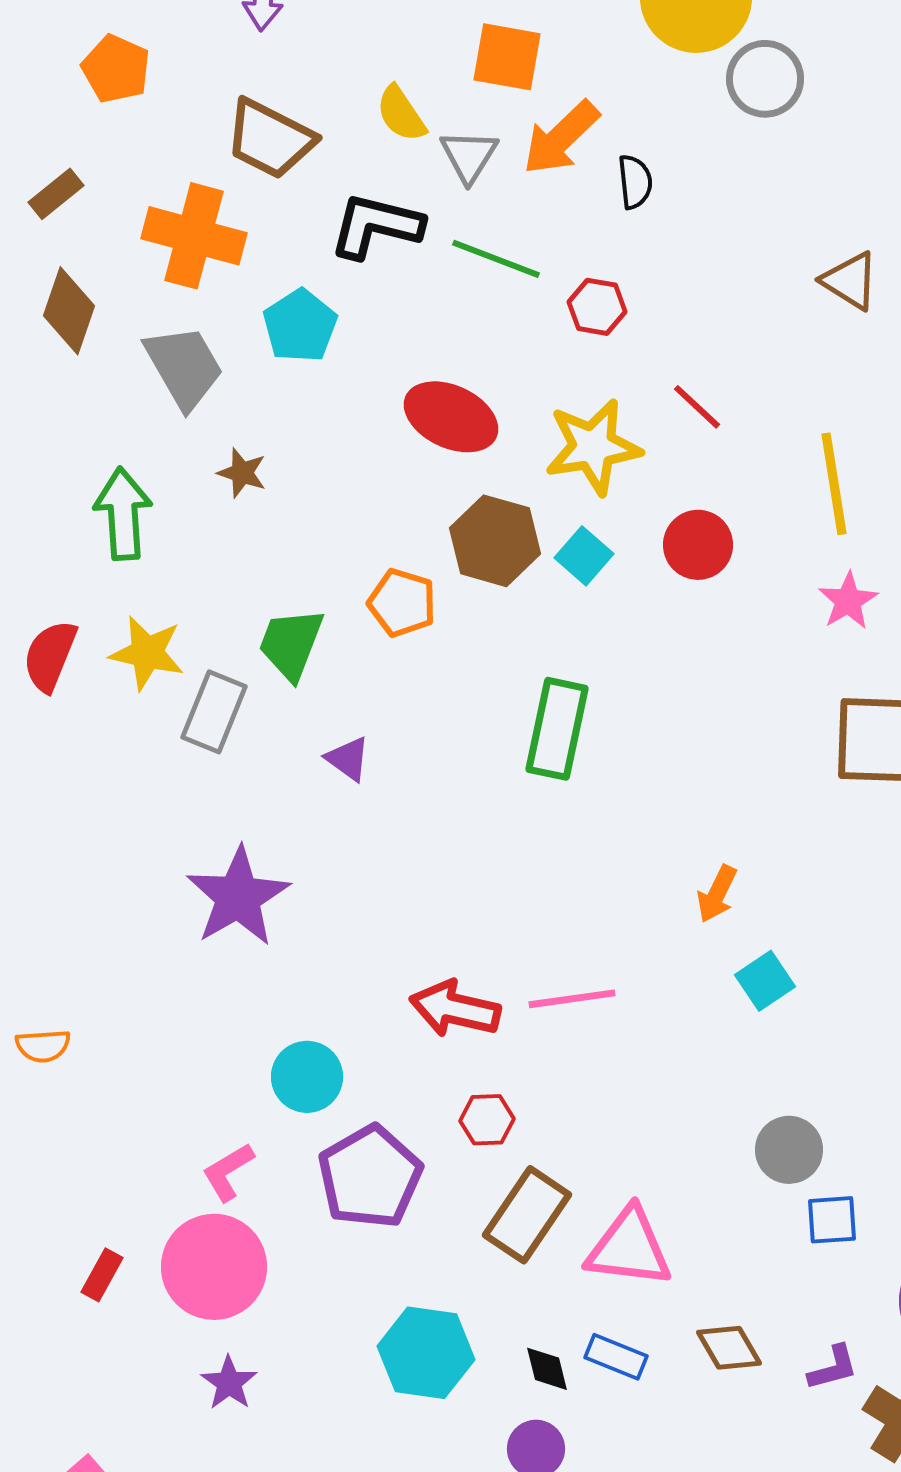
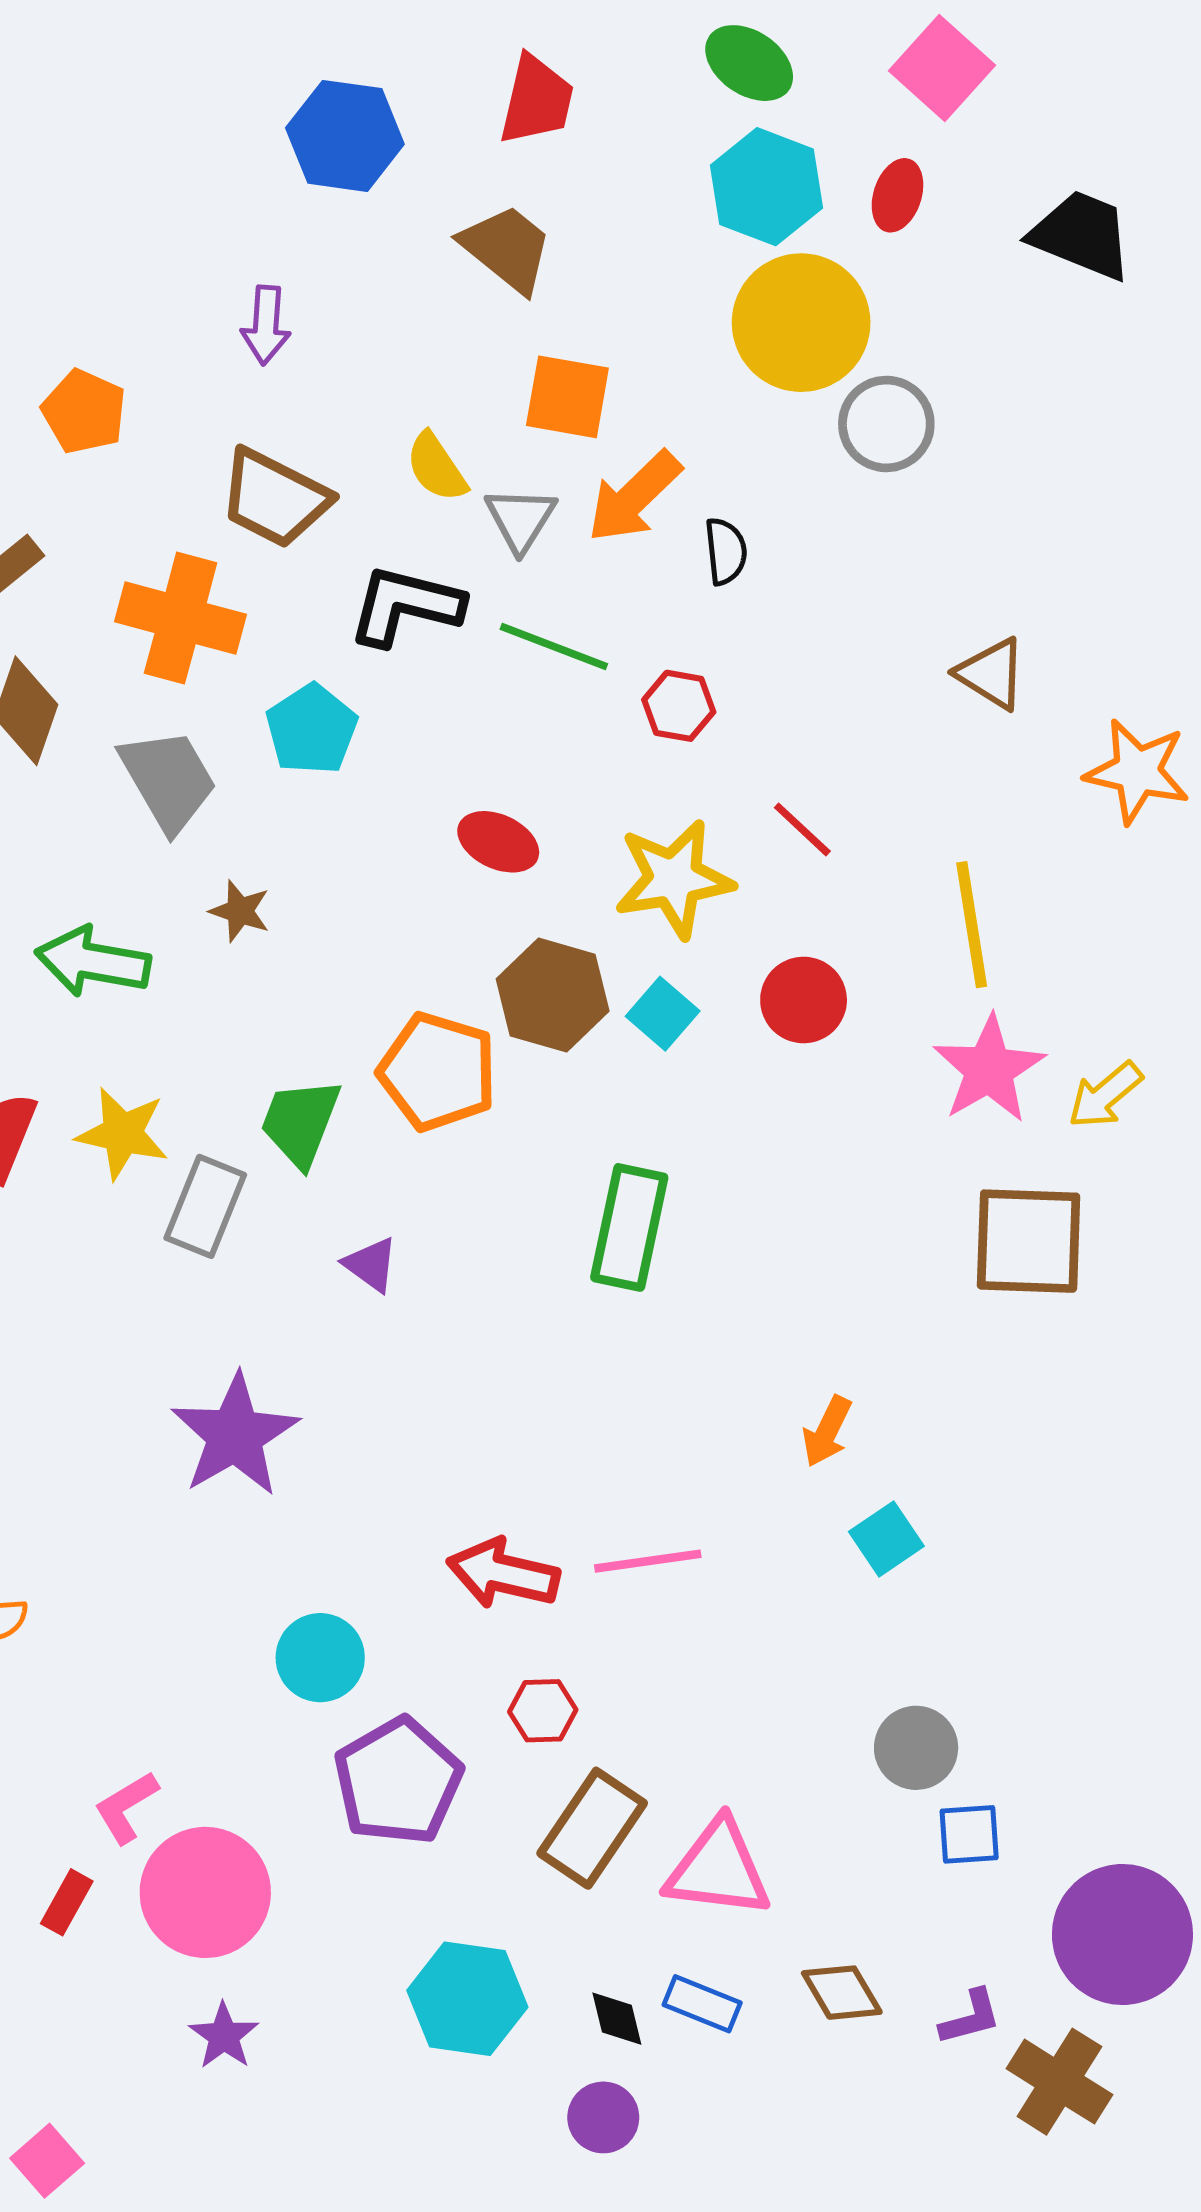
red ellipse: (451, 417) -> (498, 842), size x0.7
green arrow: (123, 514) -> (93, 962), turned -76
pink star: (848, 601) -> (989, 1069), size x1.5
orange pentagon: (402, 603) -> (438, 1072), size x1.4
pink L-shape: (228, 1172) -> (126, 1807), moved

